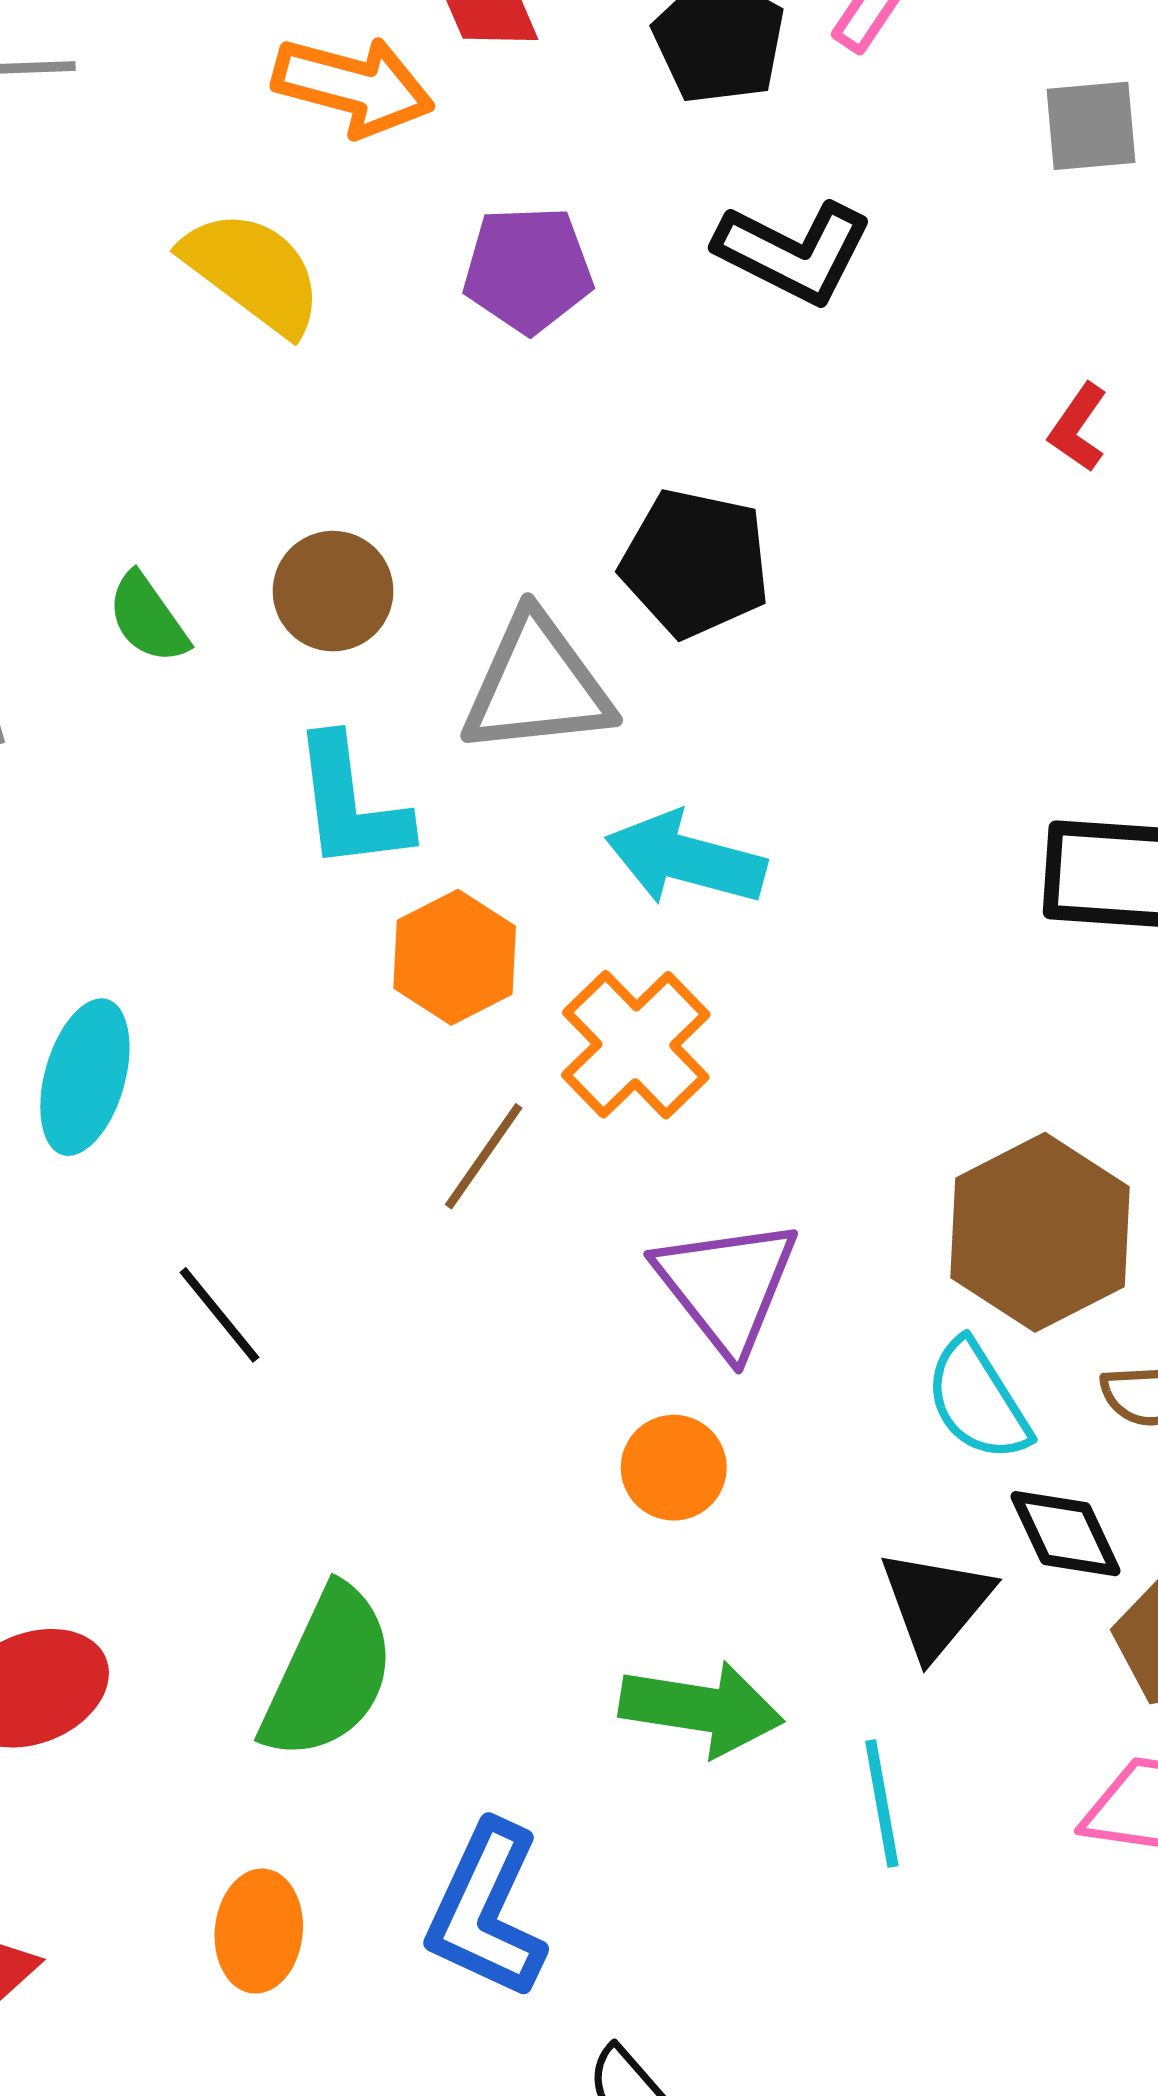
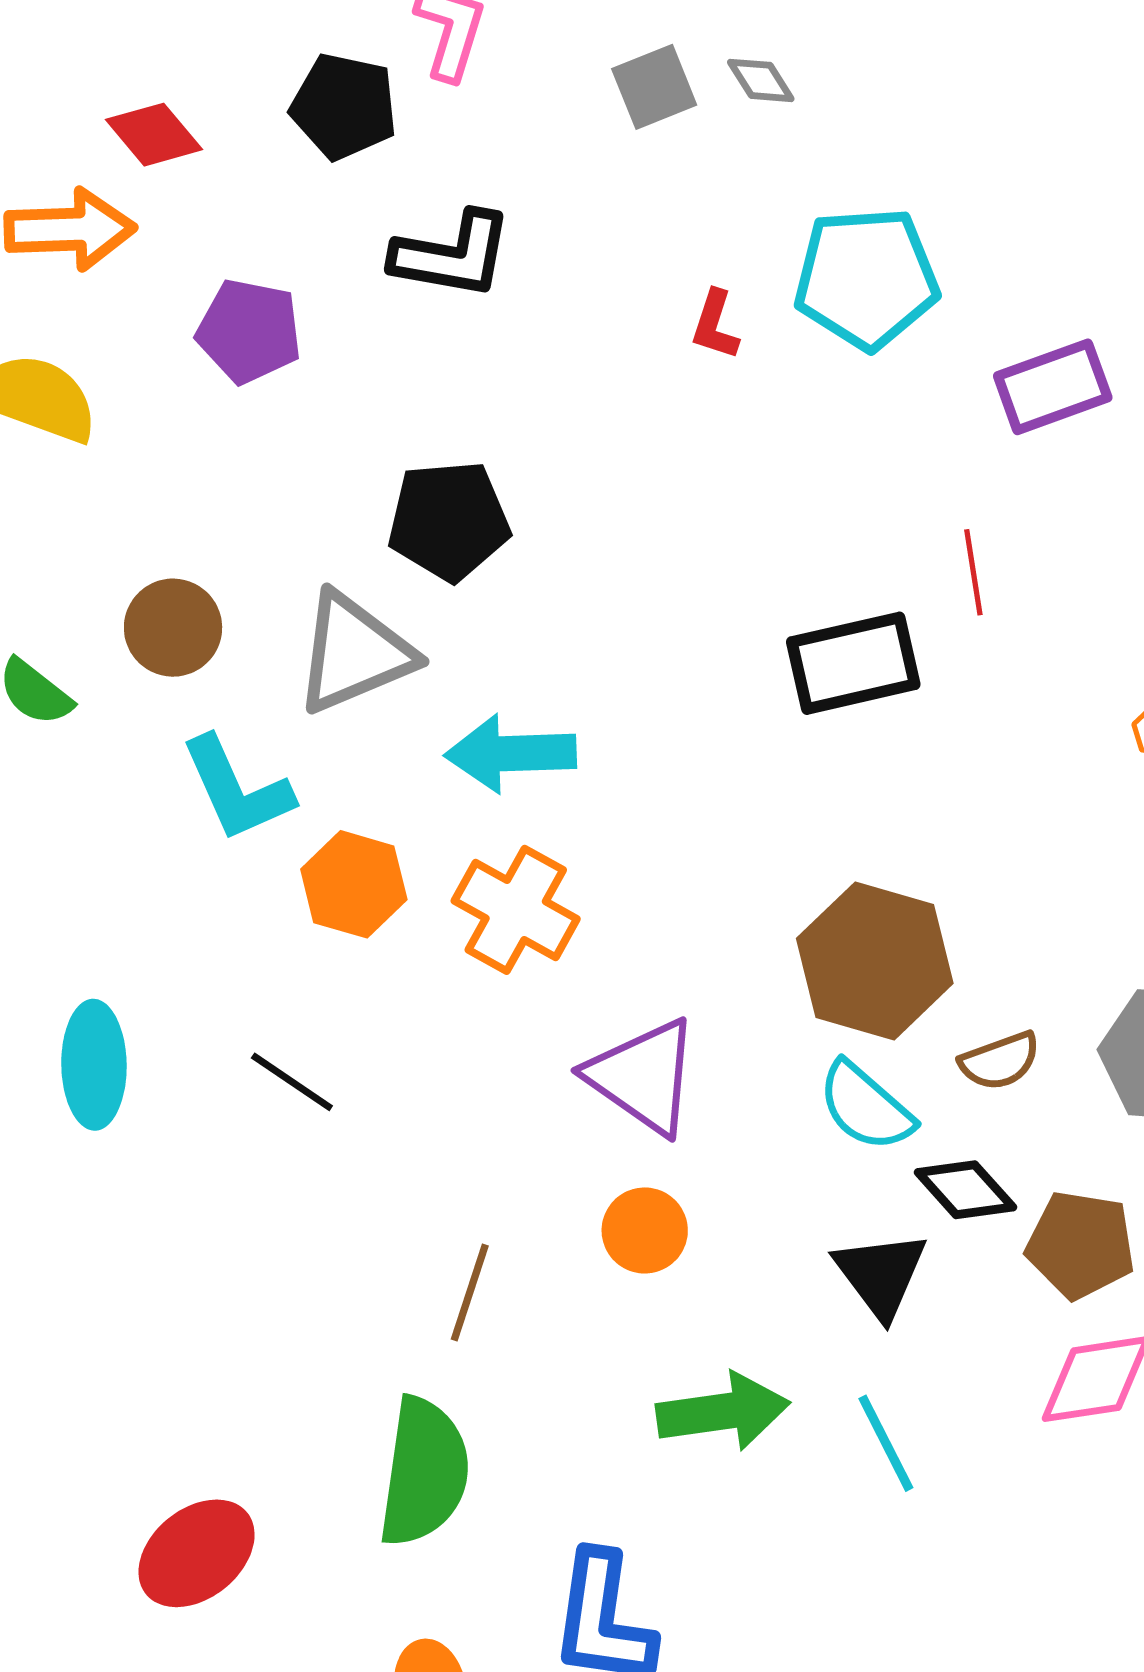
purple pentagon: (528, 269) -> (249, 331), turned 30
brown line: (484, 1156) -> (470, 1292), moved
black line: (219, 1315) -> (292, 1082), moved

